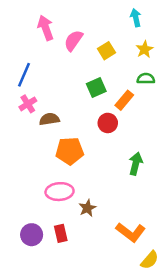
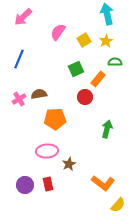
cyan arrow: (136, 18) -> (107, 14), size x1.5
pink arrow: (46, 28) -> (23, 17), moved, turned -114
yellow star: (145, 49) -> (106, 41), moved
pink cross: (28, 104) -> (19, 99), moved

